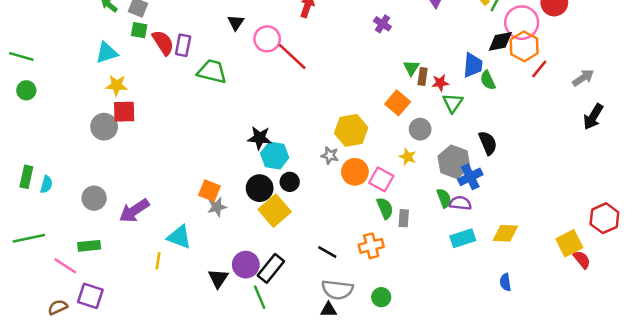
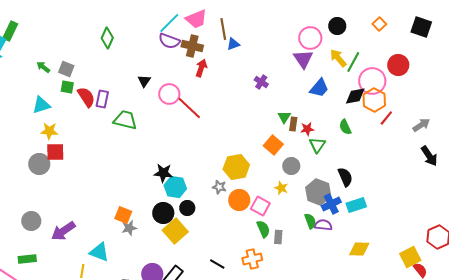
blue trapezoid: (473, 65) -> (319, 88), moved, turned 35
black arrow: (593, 117) -> (429, 156), turned -65
cyan rectangle: (463, 238) -> (356, 205), moved

